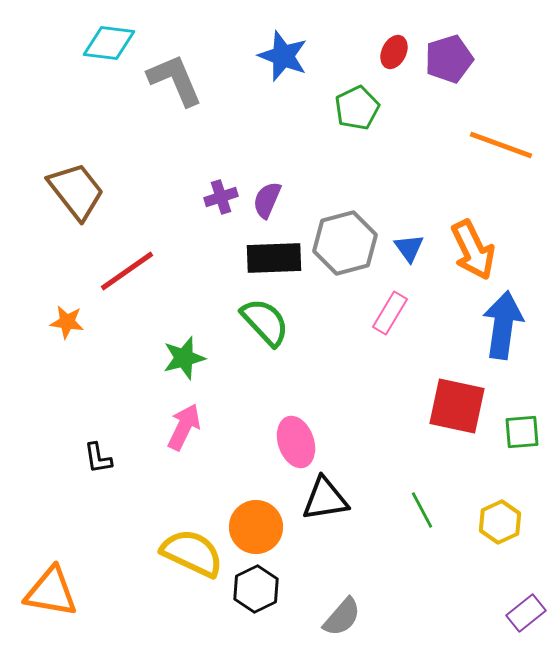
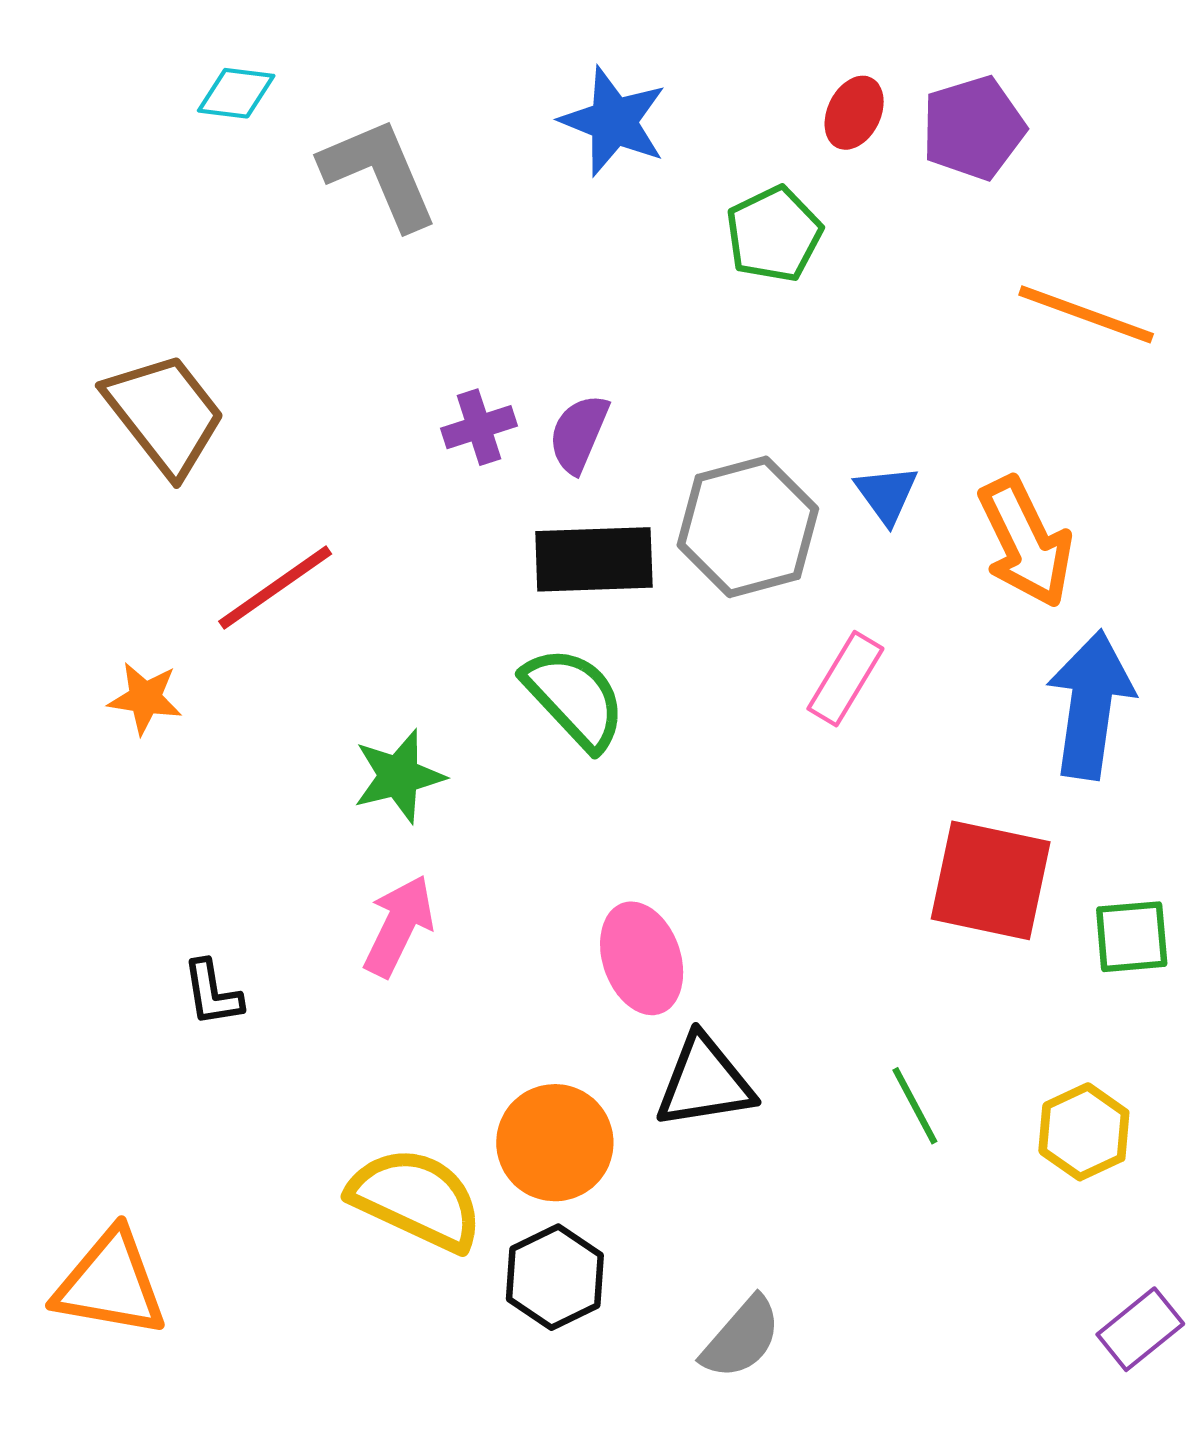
cyan diamond: (109, 43) -> (236, 93), size x0.7
blue triangle: (409, 248) -> (887, 494), moved

